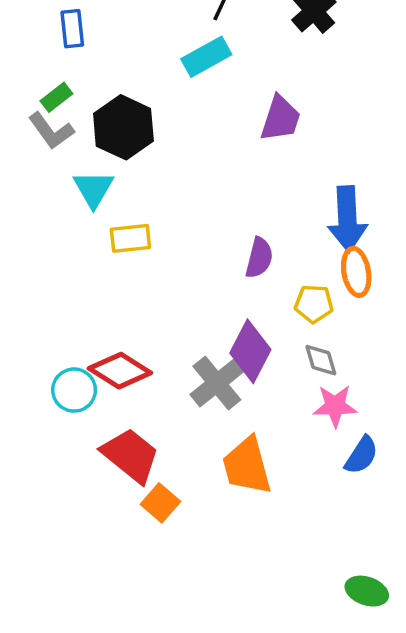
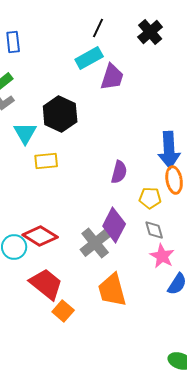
purple trapezoid: (280, 119) -> (112, 77), moved
black hexagon: (123, 127) -> (60, 114), moved
pink star: (335, 406) -> (162, 256), turned 30

